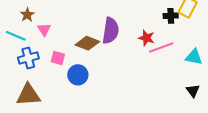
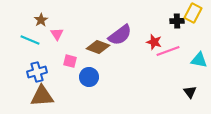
purple semicircle: (111, 31) -> (120, 35), turned 45
blue cross: (28, 58) -> (37, 72), moved
black triangle: (193, 91) -> (190, 92), moved

